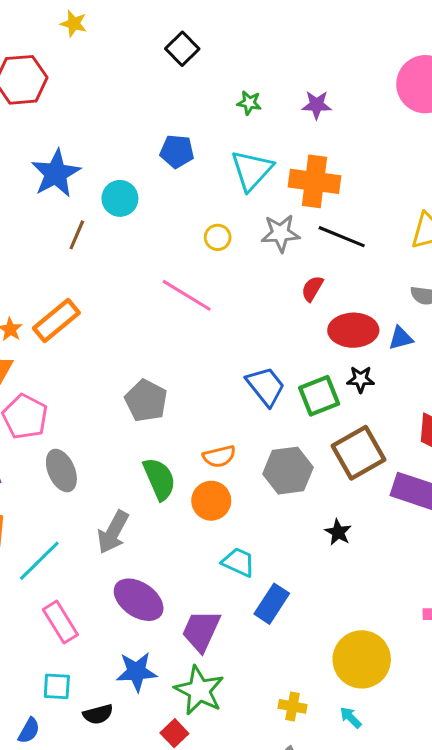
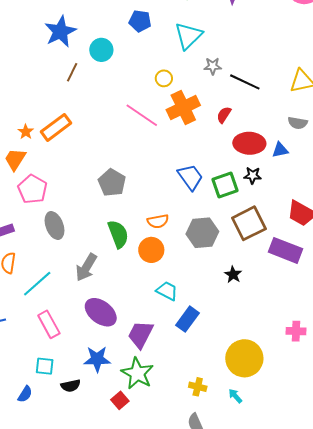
orange cross: (315, 181) -> (183, 108), moved, turned -36
gray star: (280, 233) -> (213, 66), moved, size x0.7

